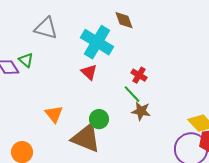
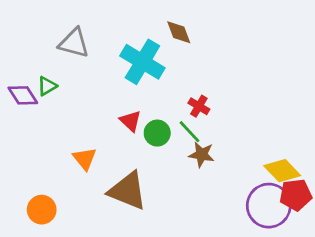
green triangle: (26, 60) -> (47, 86), turned 49
red triangle: (89, 72) -> (130, 121), moved
green circle: (99, 119) -> (157, 133), moved

